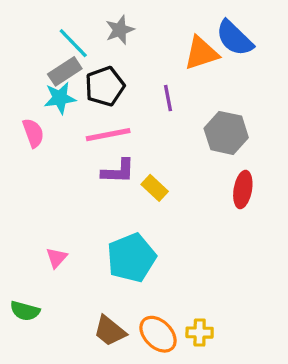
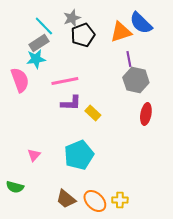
black pentagon: (105, 86) -> (83, 35), moved
purple line: (168, 98) -> (129, 59), moved
pink semicircle: (33, 133) -> (20, 80), size x1.4

